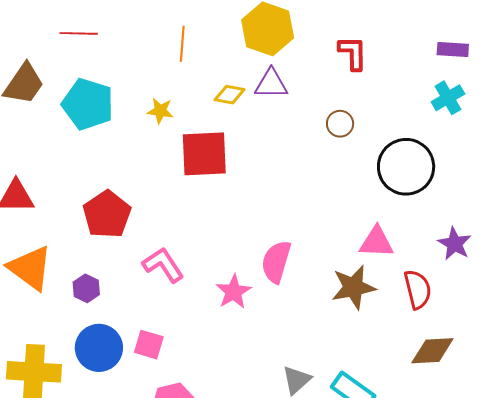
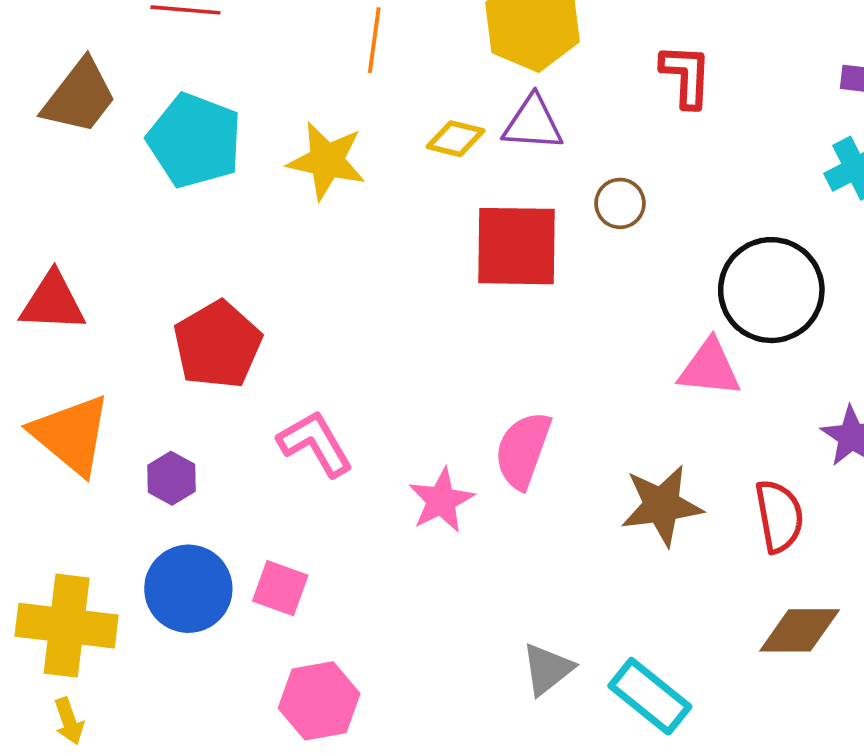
yellow star: (160, 111) -> (327, 161), size x1.6
brown circle: (340, 124) -> (620, 203), moved
red square: (204, 154) -> (517, 246), moved
pink triangle: (376, 242) -> (710, 368), moved

